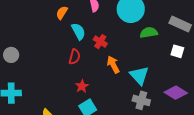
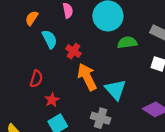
red semicircle: (74, 57) -> (36, 79), moved
orange arrow: (113, 65) -> (87, 77), size x1.4
gray cross: (141, 100) -> (101, 118), moved

